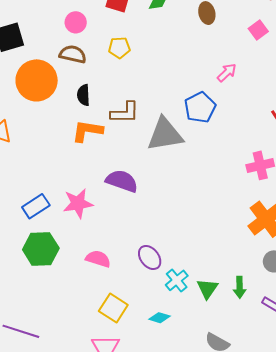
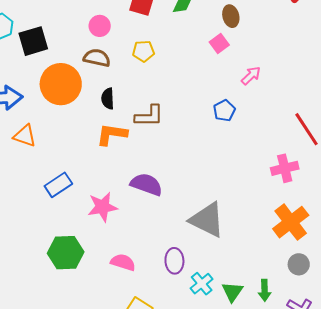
pink square: (258, 30) -> (219, 43), moved
blue pentagon: (200, 107) -> (224, 110), size x0.7
gray triangle: (165, 134) -> (207, 220), moved, turned 36
blue rectangle: (36, 206) -> (58, 185), moved
purple ellipse: (150, 258) -> (174, 261), turned 35

